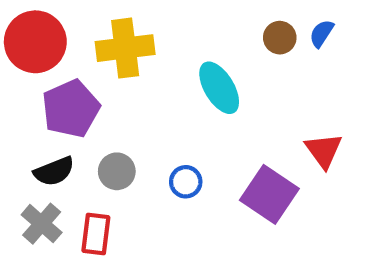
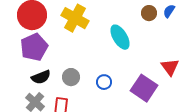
yellow cross: (125, 48) -> (75, 18), turned 36
purple pentagon: (71, 109) -> (34, 47), moved

